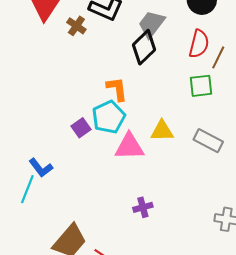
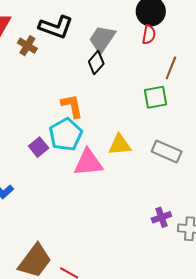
red semicircle: (199, 44) -> (149, 35), moved, size x0.7
black diamond: (144, 47) -> (96, 63), size x0.7
purple cross: (143, 207) -> (161, 217), moved

